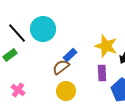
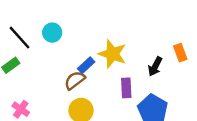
cyan circle: (43, 29) -> (52, 33), size x0.6
yellow star: (106, 46) -> (112, 54), moved

